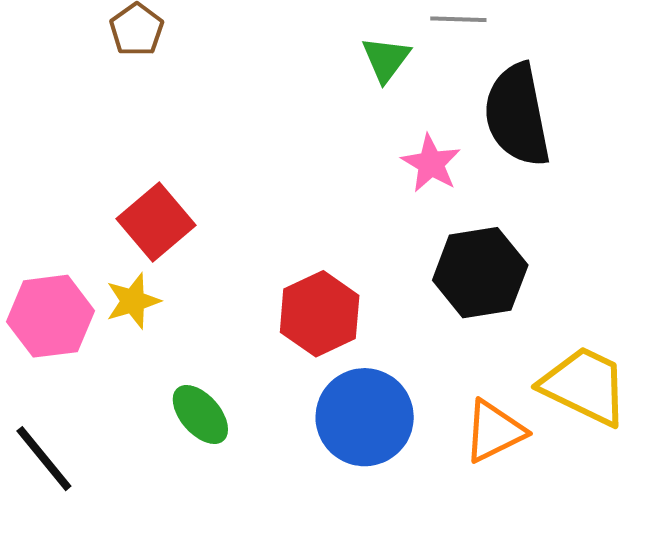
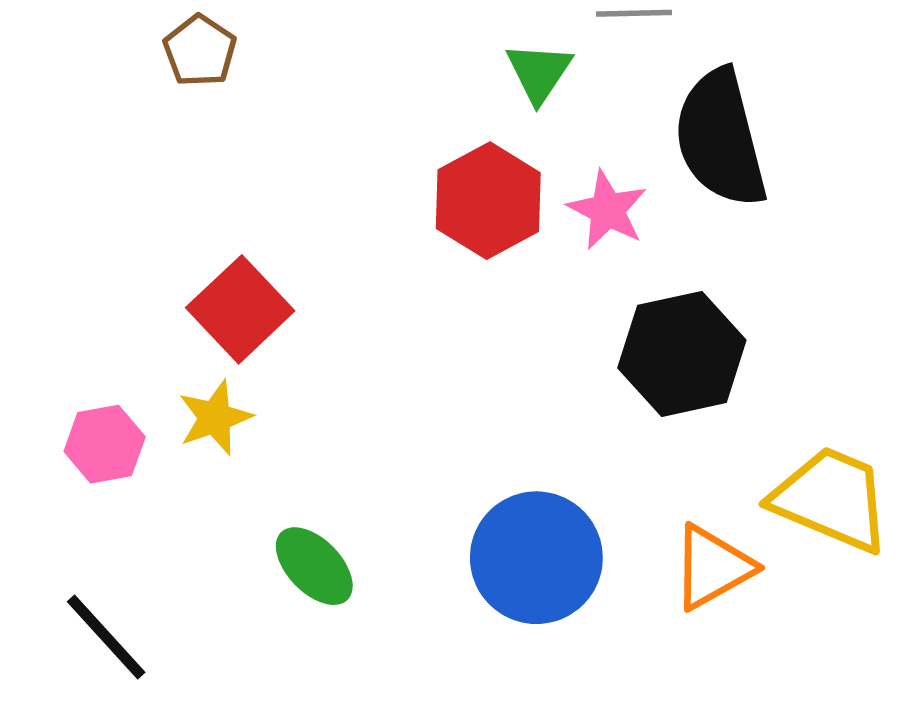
red hexagon: (320, 314) -> (488, 201), moved
pink hexagon: (51, 316) -> (105, 444), size x0.7

